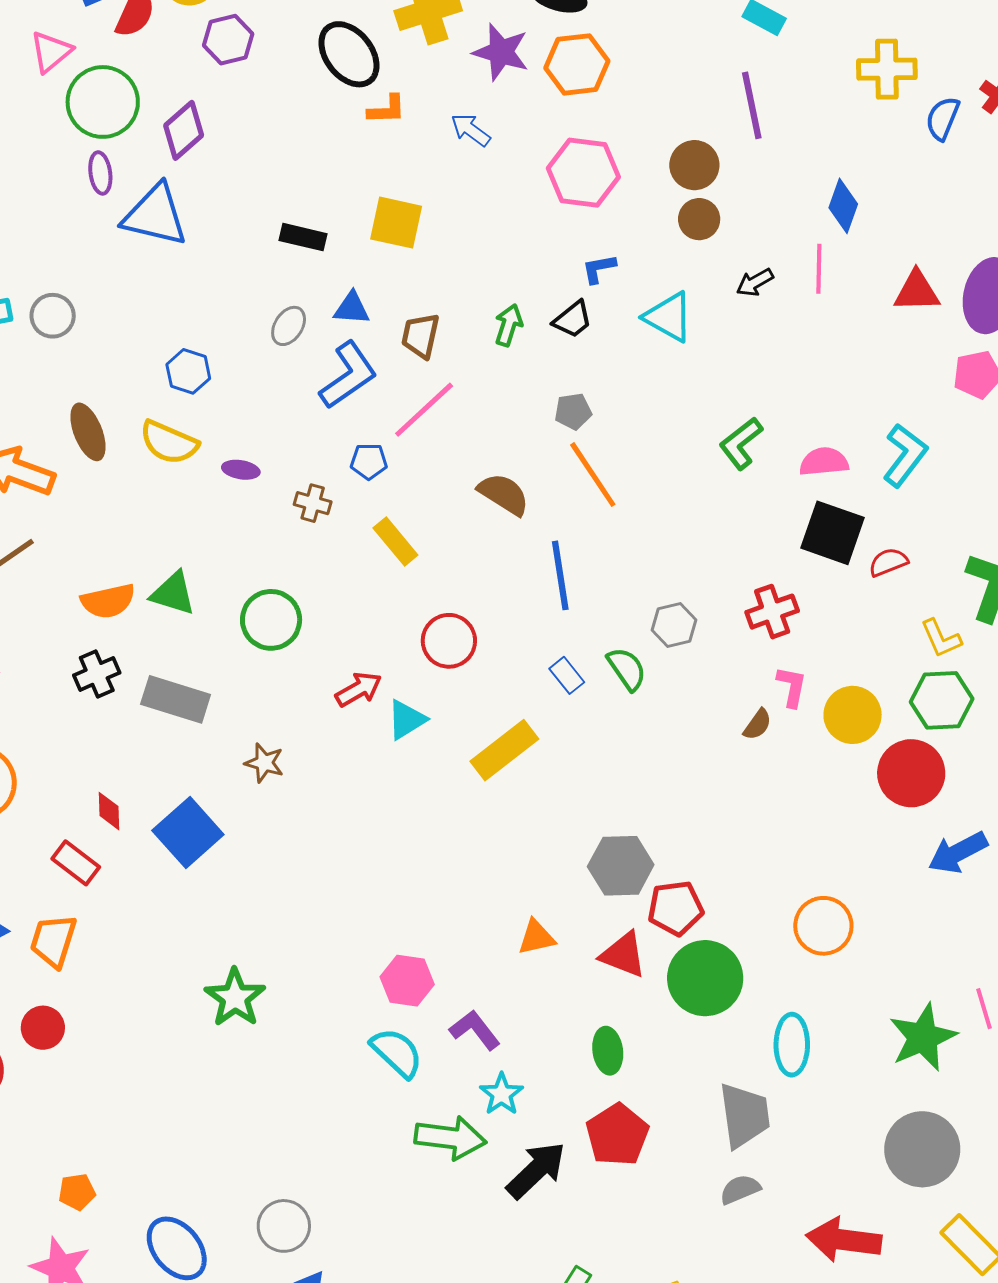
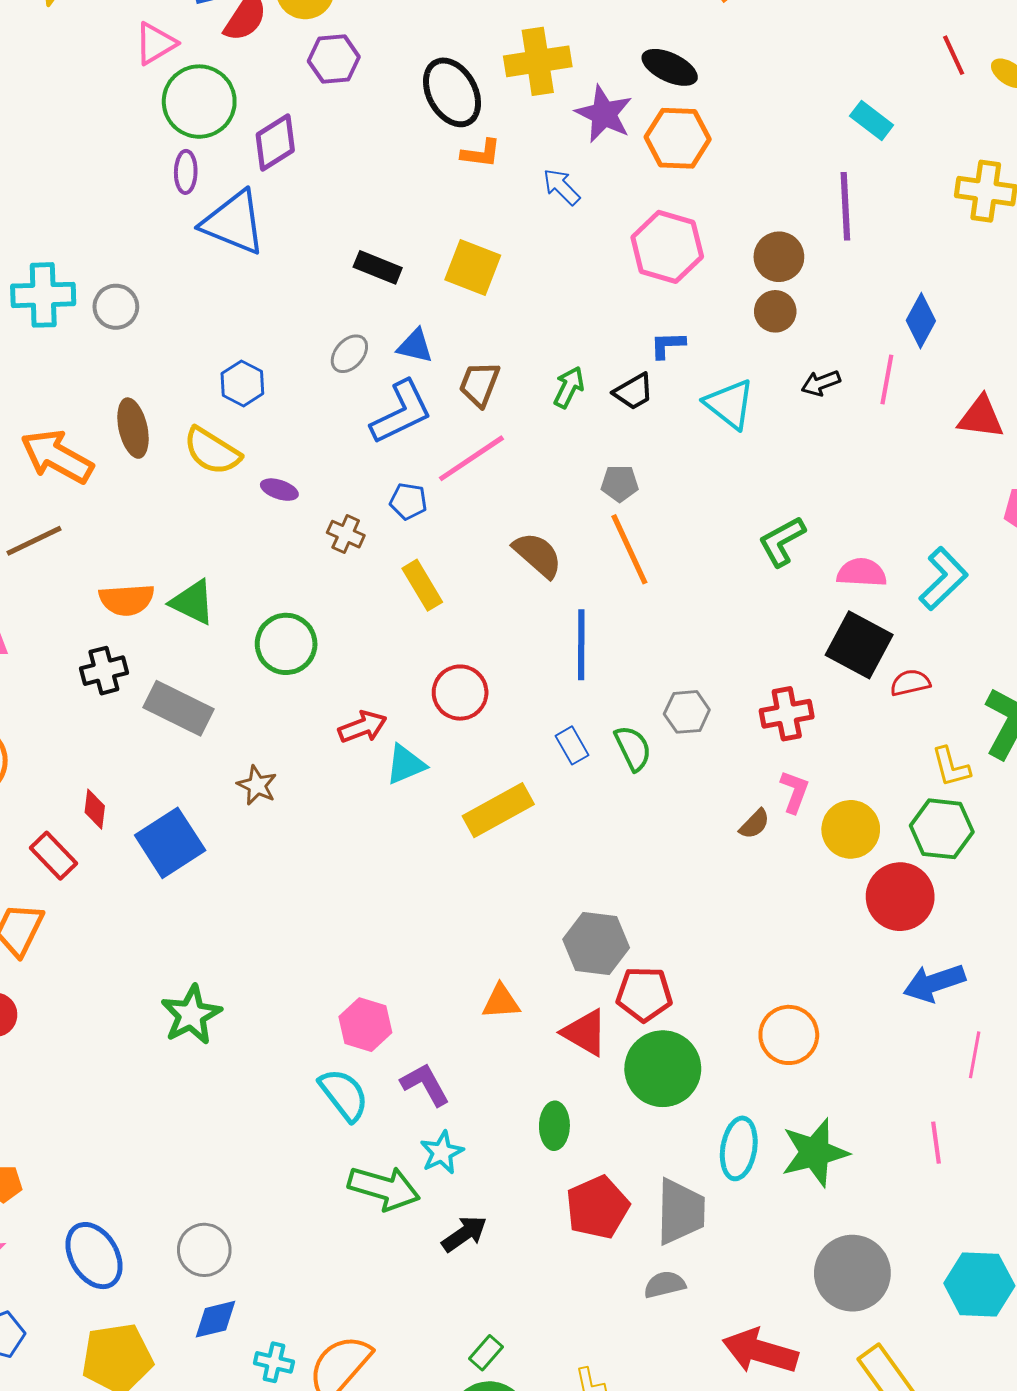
green star: (923, 1037) -> (815, 1153), moved
red pentagon: (617, 1135) -> (597, 1207), moved
black arrow: (536, 1170) -> (464, 1234), size x0.7

